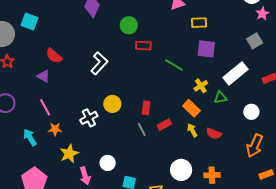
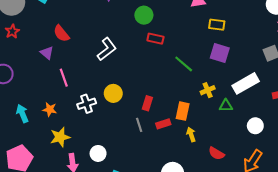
pink line: (45, 107) -> (64, 78), moved
orange rectangle: (191, 108) -> (183, 111), moved, turned 48
red semicircle: (214, 134) -> (216, 153), moved

